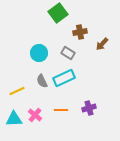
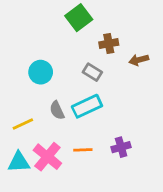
brown arrow: (102, 44) -> (139, 60), turned 32
cyan circle: (39, 53) -> (41, 72), moved
pink cross: (35, 115) -> (47, 157), size x1.5

